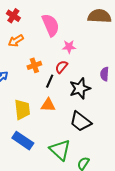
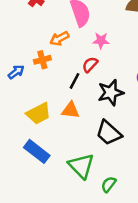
orange arrow: (16, 41) -> (59, 39), moved
orange cross: (34, 65) -> (42, 60), moved
yellow trapezoid: (22, 110) -> (39, 114), turned 65

